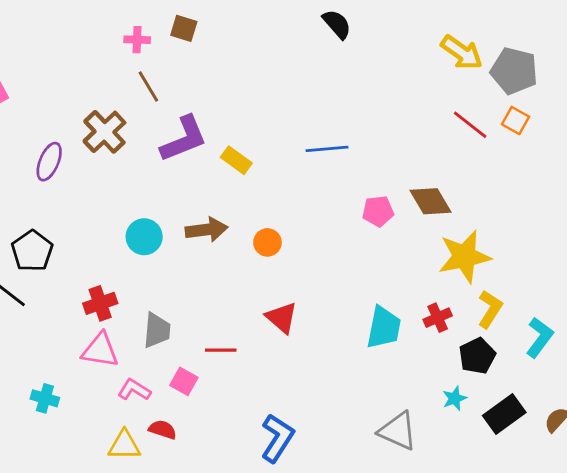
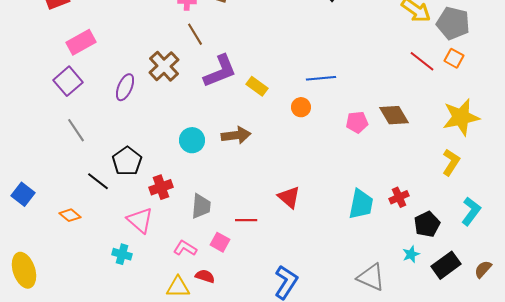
orange circle: (267, 242) -> (301, 107), moved
black pentagon: (32, 251) -> (127, 161), moved
yellow star: (464, 257) -> (461, 117), moved
yellow L-shape: (490, 309) -> (451, 162), moved
pink triangle: (100, 350) -> (140, 220), moved, turned 32

